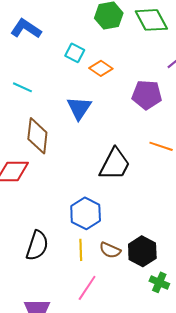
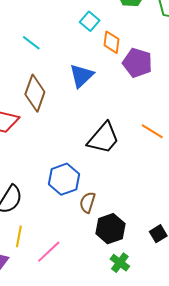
orange diamond: (101, 68) -> (112, 42), turned 50
purple pentagon: (147, 95) -> (137, 63), moved
yellow line: (81, 250) -> (19, 236), moved
brown semicircle: (110, 250) -> (87, 202), moved, turned 70

